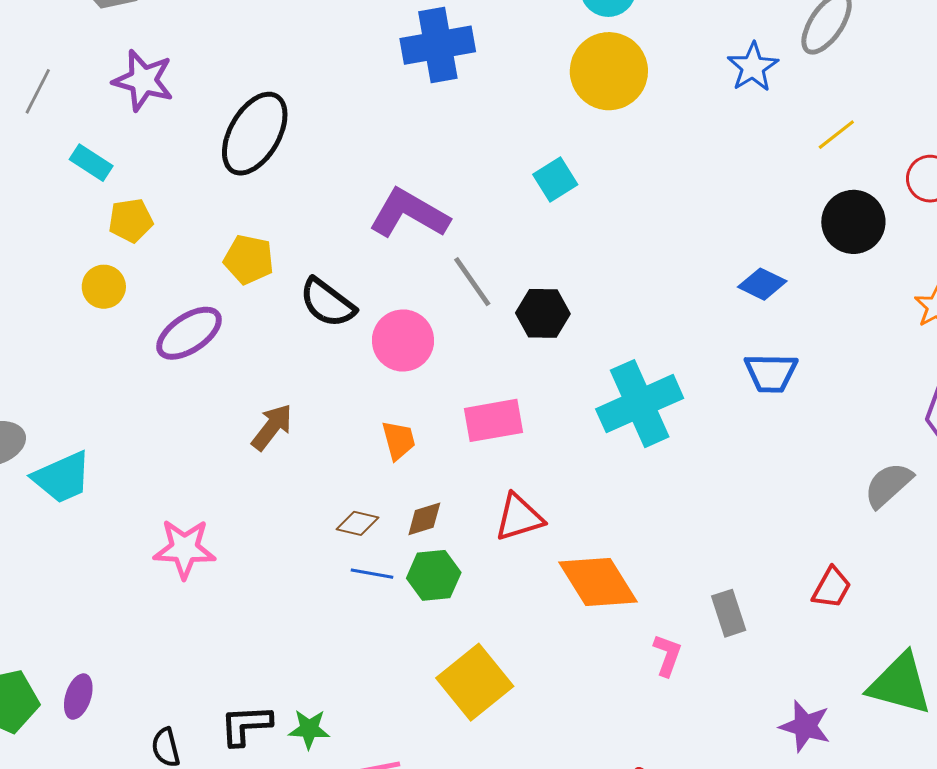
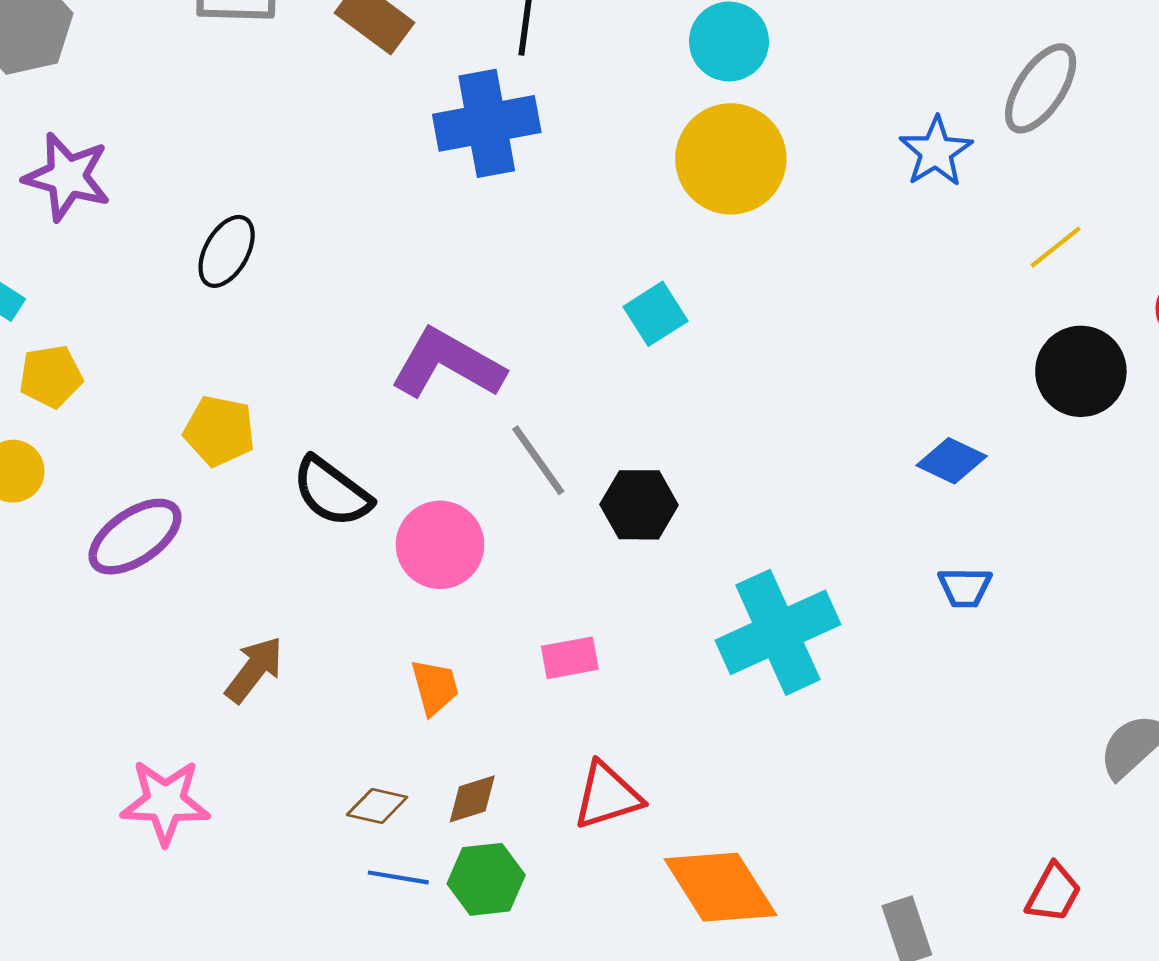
black ellipse: (255, 134) -> (227, 251), size x0.6
blue trapezoid: (771, 373) -> (965, 587), size x0.7
pink rectangle: (493, 420) -> (570, 658), size x0.7
pink star: (185, 549) -> (165, 802), moved

